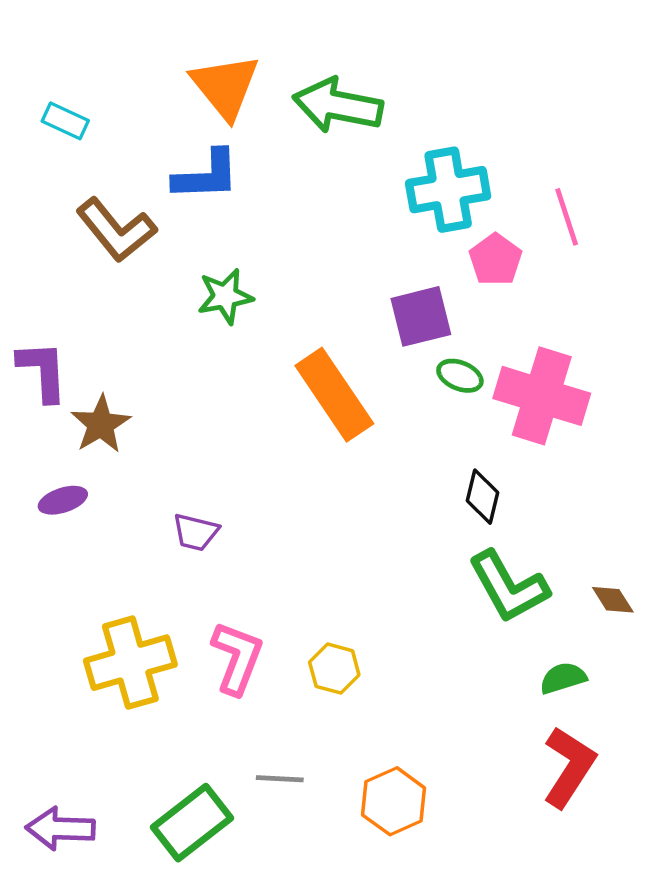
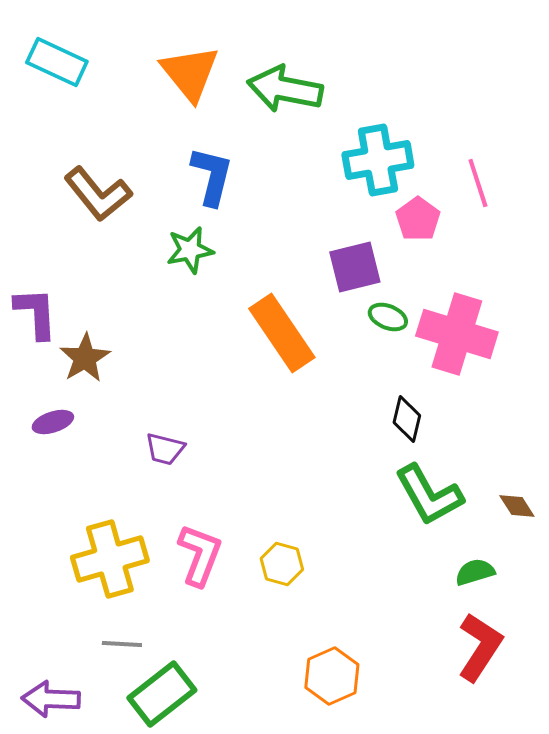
cyan rectangle: (65, 121) -> (57, 62), moved, size x1.5
blue L-shape: (206, 175) -> (212, 176), moved, turned -74
gray line: (280, 779) -> (122, 644), moved

